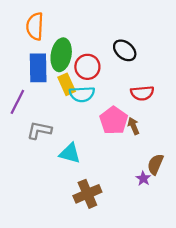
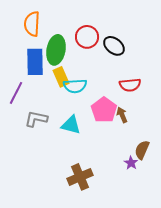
red circle: (87, 67) -> (87, 37), moved
cyan triangle: (70, 153) -> (71, 125), moved

